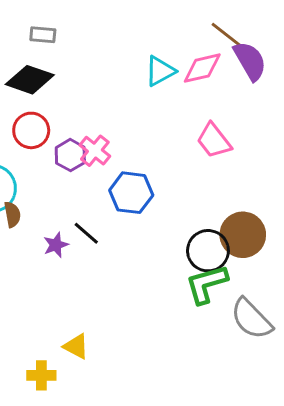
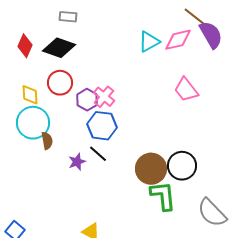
blue hexagon: (131, 193) -> (102, 126), moved
brown circle: (243, 235) -> (151, 169), moved
green L-shape: (207, 284) -> (163, 196), moved, turned 100

